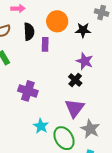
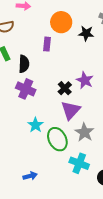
black semicircle: (29, 32) -> (24, 64), moved
purple star: (85, 61) -> (85, 80), moved
black cross: (75, 80) -> (65, 88), moved

